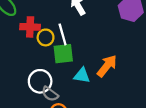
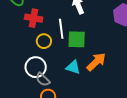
yellow circle: (46, 37) -> (44, 41), moved
green square: (63, 54) -> (77, 39), moved

